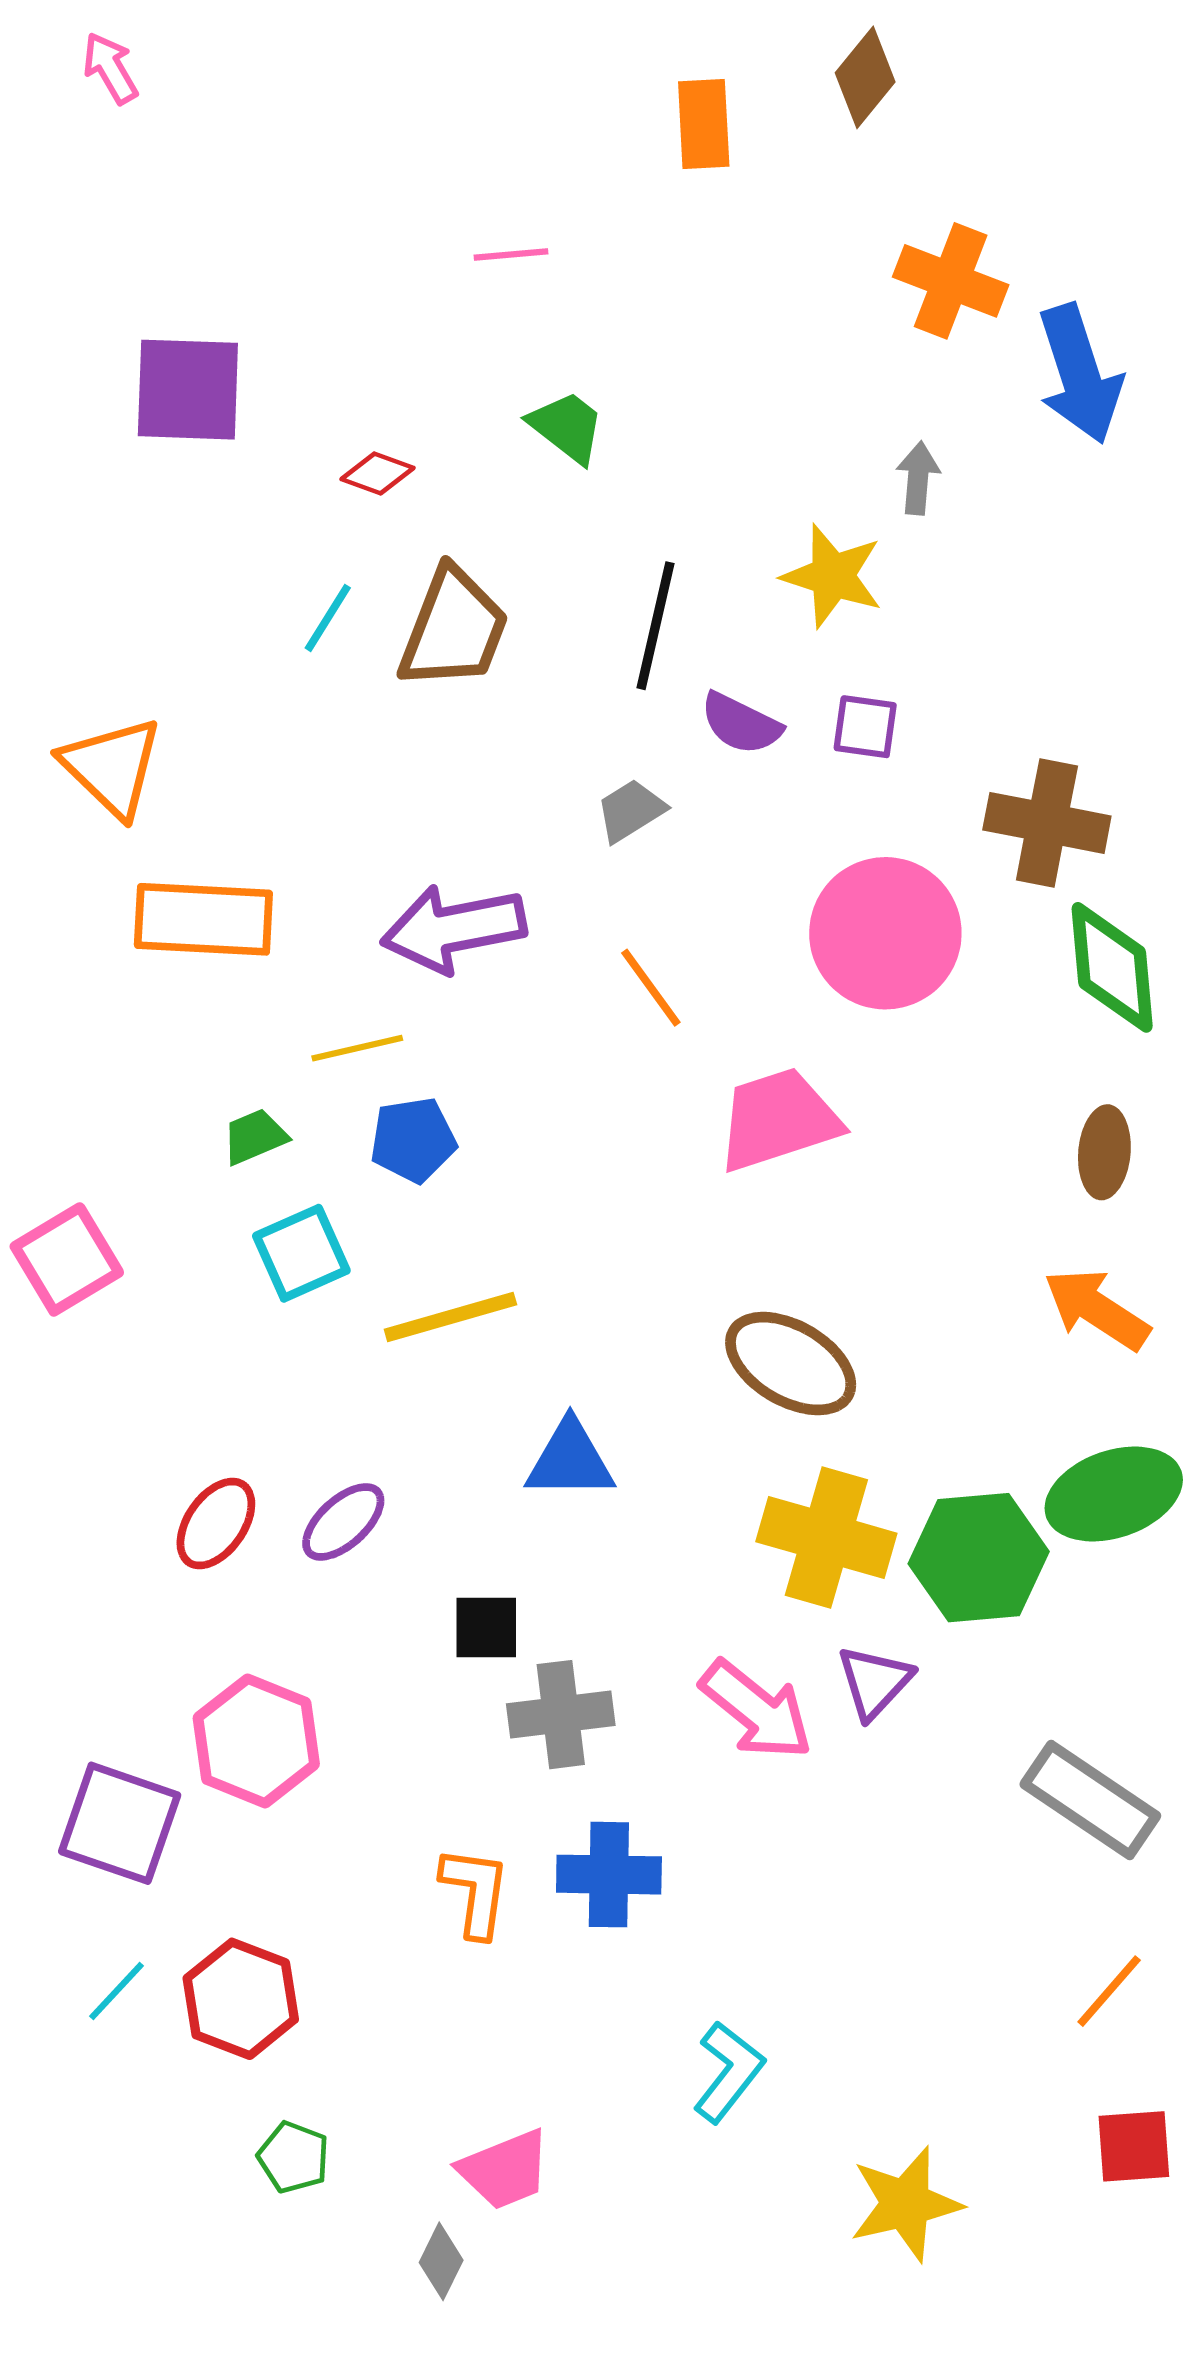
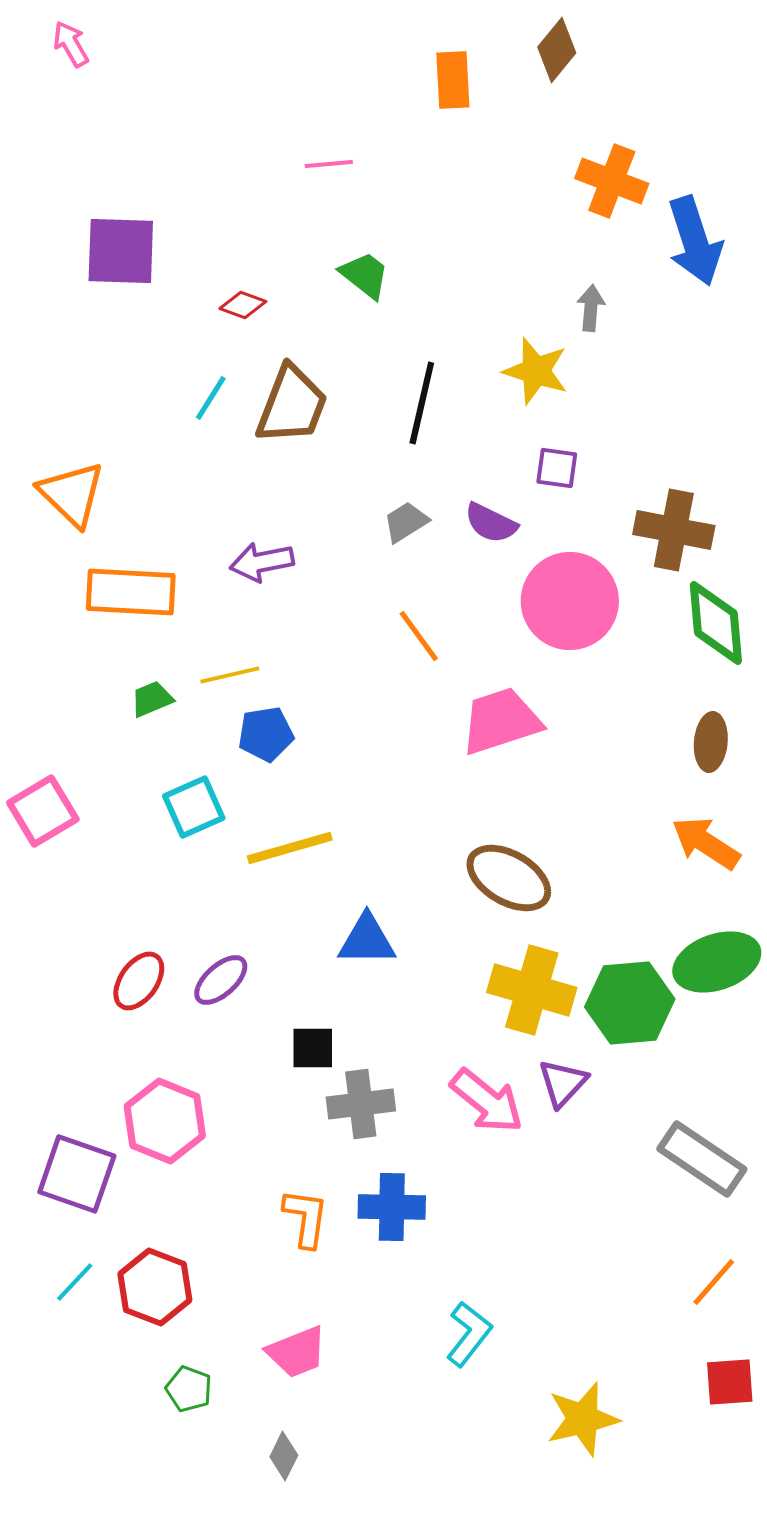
purple semicircle: (741, 724) -> (491, 523), moved
purple arrow: (454, 929) -> (262, 562), moved, size x0.7
green trapezoid: (255, 1137) -> (152, 699), moved
pink trapezoid: (505, 2170) -> (297, 1352), moved

